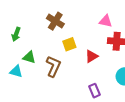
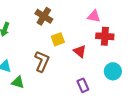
red triangle: (92, 56) -> (80, 51), turned -48
green triangle: (29, 57) -> (18, 82), moved

